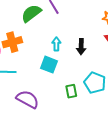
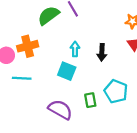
purple semicircle: (28, 99) -> (60, 110), moved

